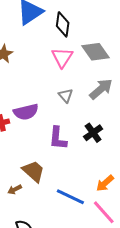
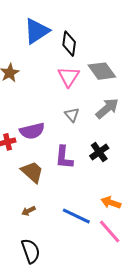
brown trapezoid: (33, 171) -> (32, 172), moved
orange arrow: (105, 183) -> (111, 203), turned 60
brown arrow: (15, 189) -> (28, 211), moved

